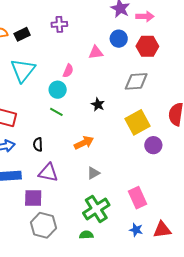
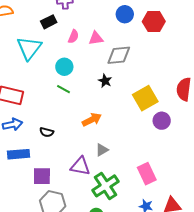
black rectangle: (22, 34) -> (49, 22), moved
pink triangle: (96, 52) -> (96, 38), moved
pink semicircle: (68, 71) -> (73, 37), moved
gray diamond: (136, 81) -> (119, 55), moved
black semicircle: (38, 144) -> (47, 132), moved, turned -72
purple triangle: (48, 173) -> (80, 166), moved

